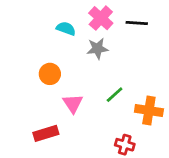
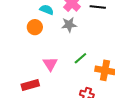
orange circle: (50, 74) -> (35, 27), moved

